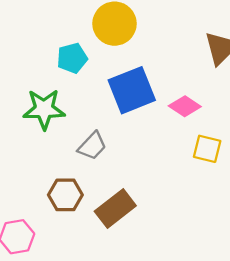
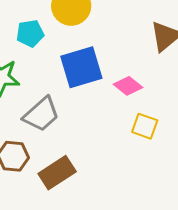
gray trapezoid: (92, 146) -> (41, 114), size x1.4

